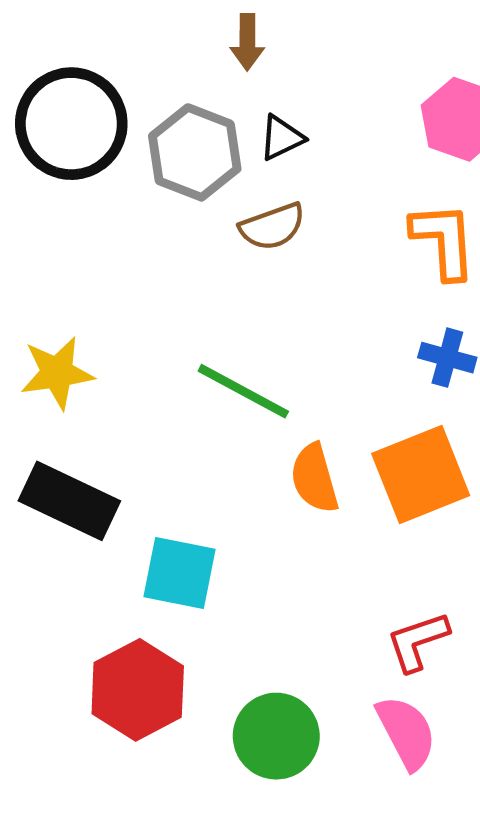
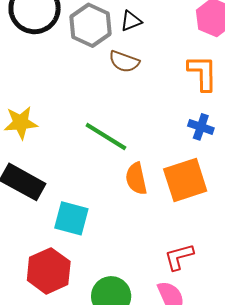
brown semicircle: (272, 227) -> (124, 62), turned 36

